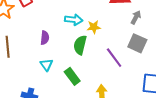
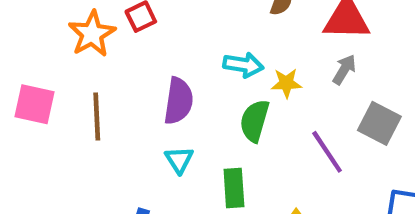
gray arrow: (136, 17) -> (344, 69), moved
purple semicircle: (45, 38) -> (179, 101), size x1.5
green rectangle: (72, 76) -> (234, 188), turned 30

